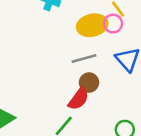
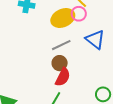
brown circle: (89, 83) -> (60, 63), moved

